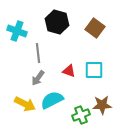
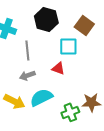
cyan square: (94, 70) -> (68, 46), moved
gray arrow: (38, 78) -> (27, 75), turned 35

